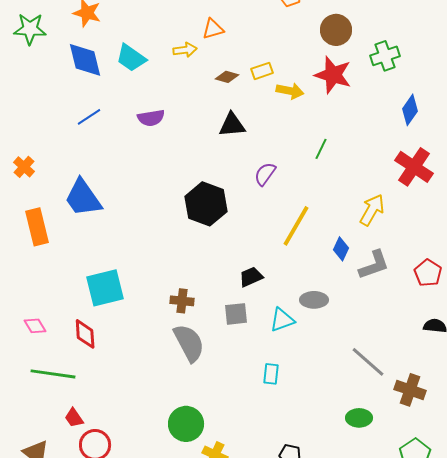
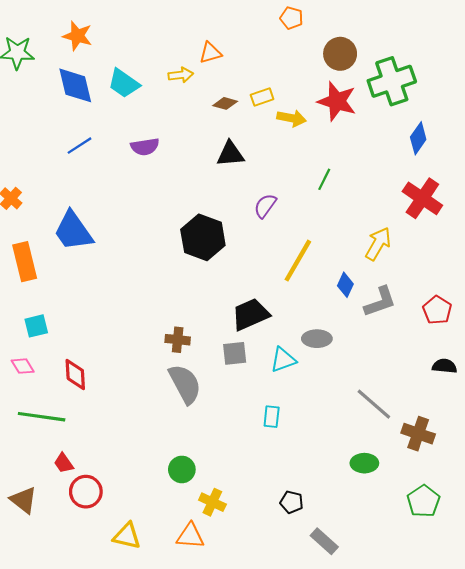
green cross: (385, 56) -> (392, 81), size x1.5
black trapezoid: (251, 277) -> (250, 314), size x1.5
cyan square: (105, 288) -> (36, 326), moved, size x0.6
green circle: (186, 424) -> (182, 469), size x0.7

